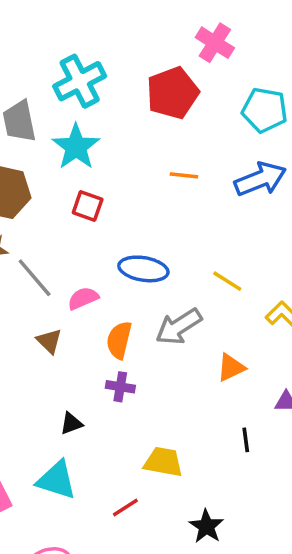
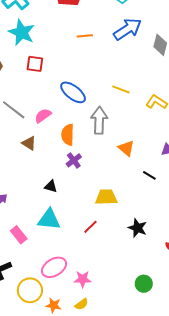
blue ellipse: (143, 269) -> (73, 92), turned 40
gray arrow: (179, 327) -> (99, 120), turned 136
orange triangle: (231, 368) -> (126, 148), moved, turned -42
purple cross: (120, 387) -> (74, 160), turned -35
black triangle: (71, 423) -> (51, 186), turned 48
black line: (246, 440) -> (149, 175), turned -40

